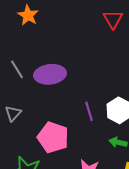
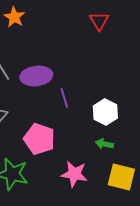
purple line: (89, 111) -> (64, 98), moved

